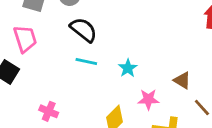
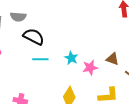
pink star: (148, 99) -> (90, 68), moved

